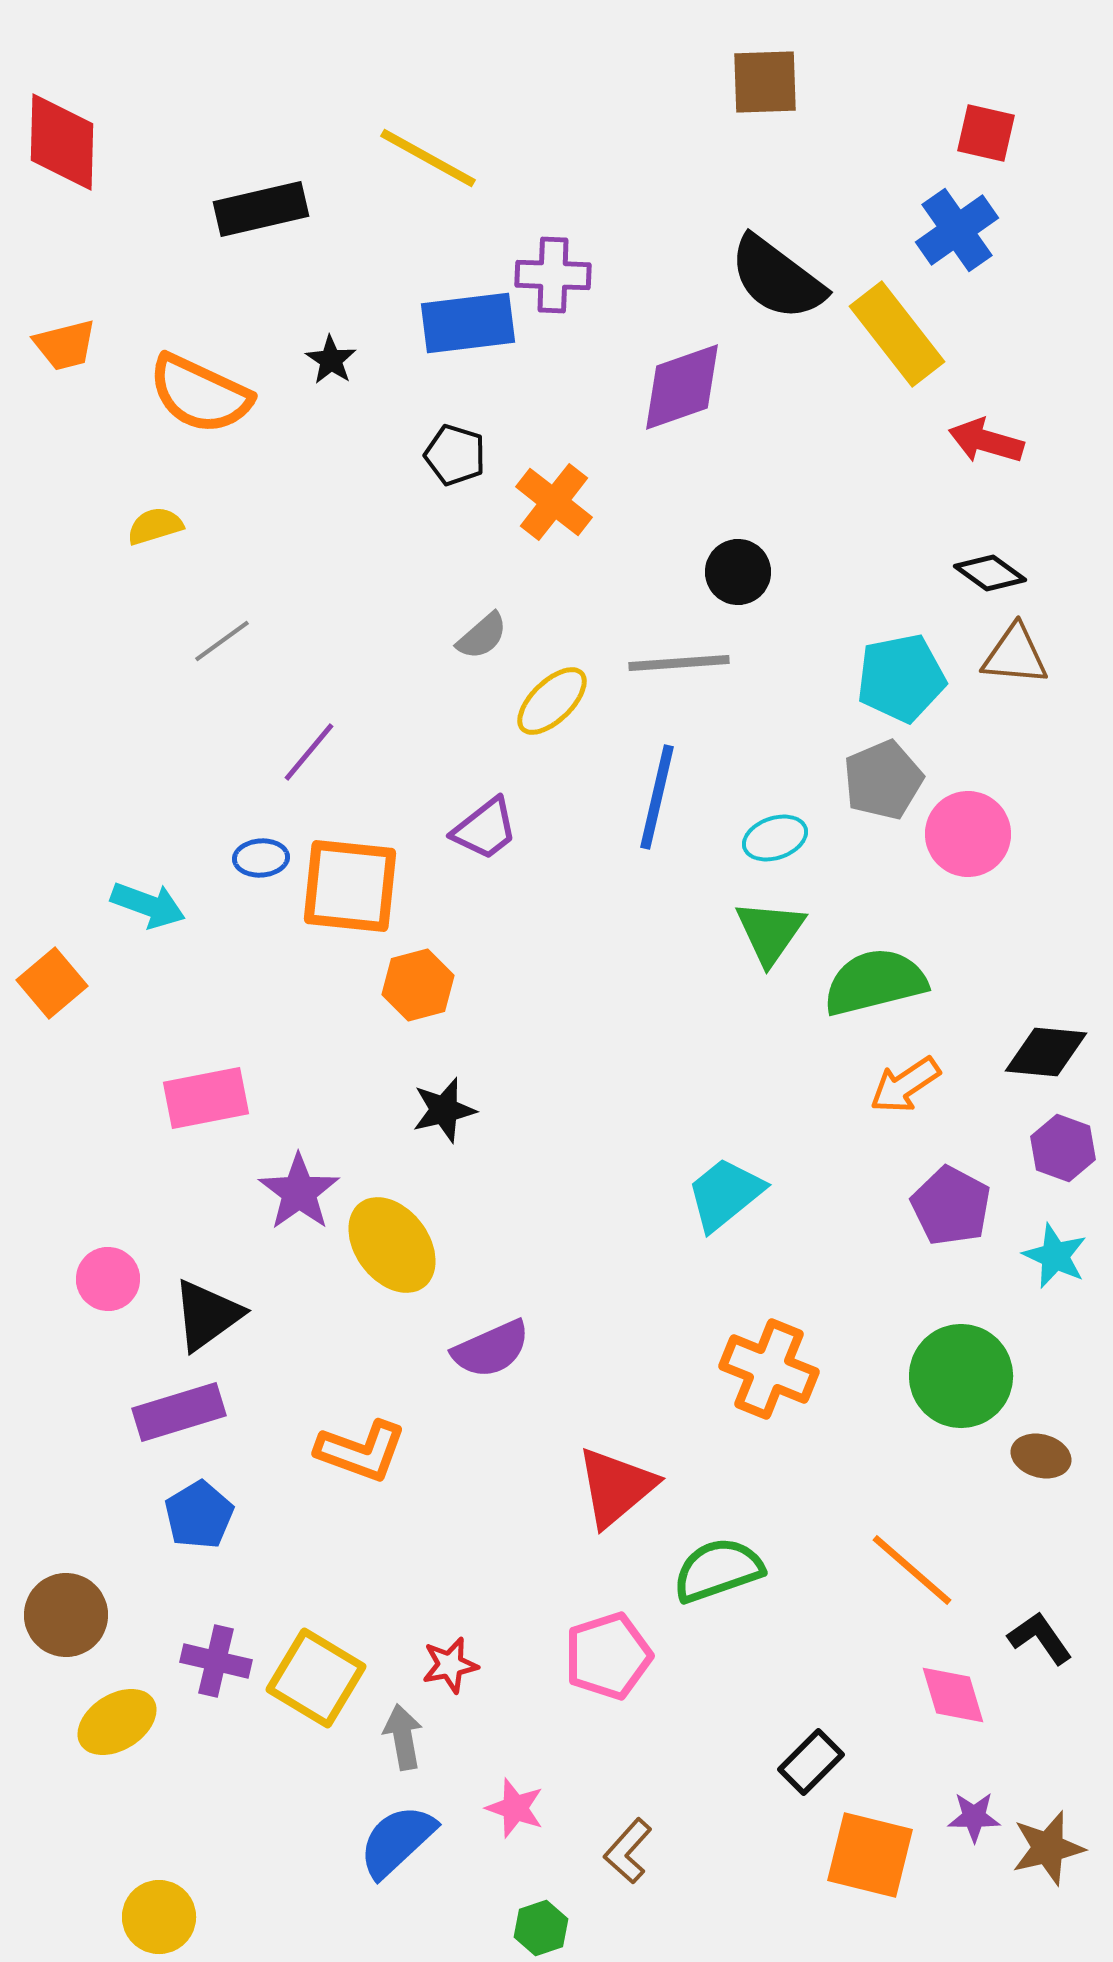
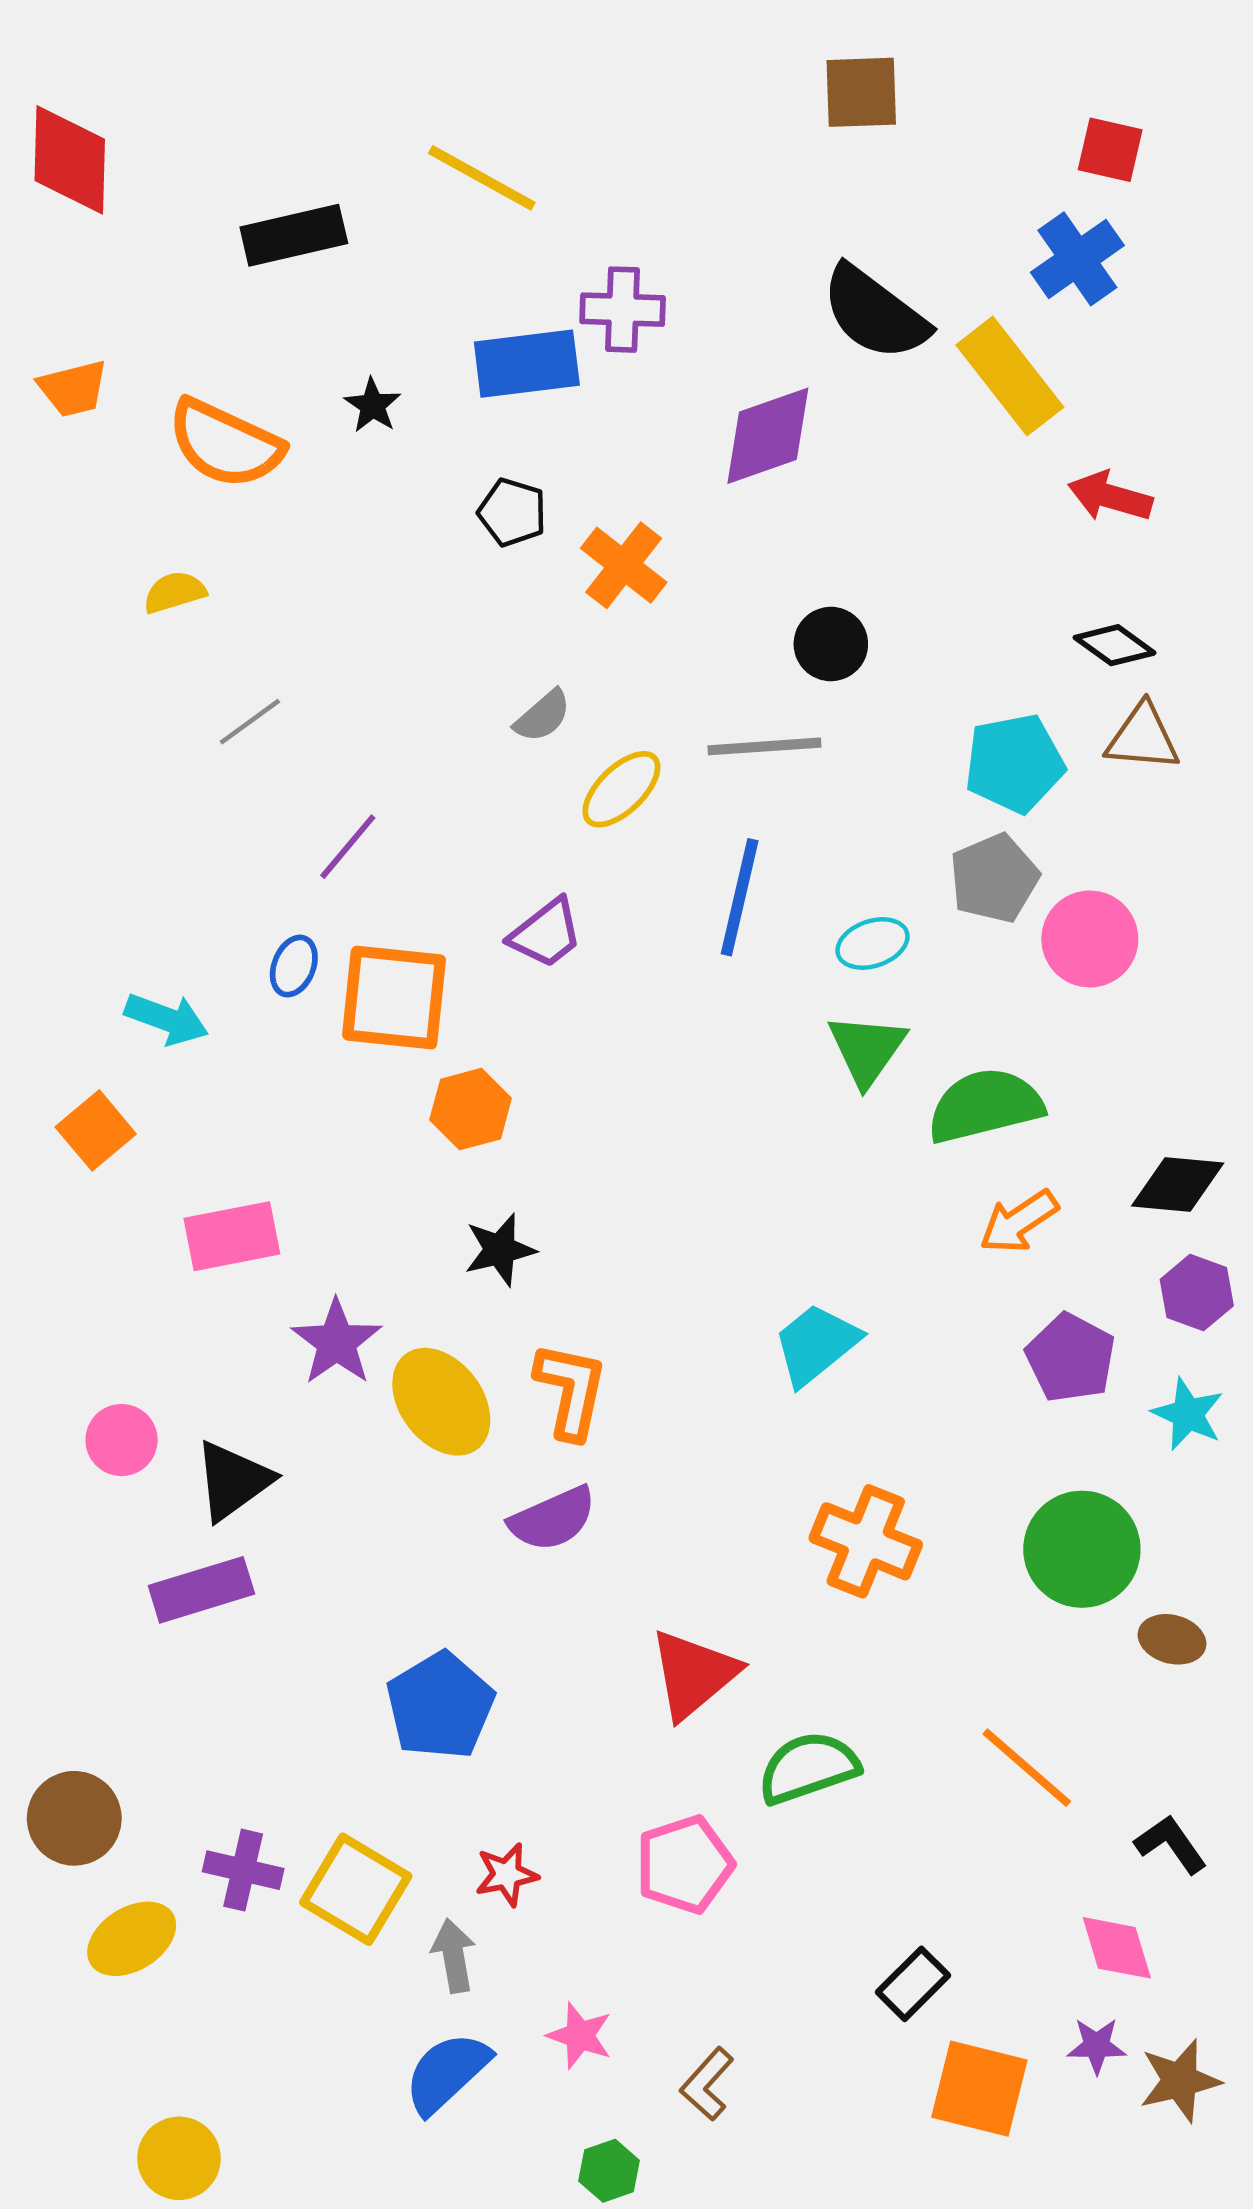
blue ellipse: (261, 858) -> (294, 966), turned -64
orange square: (52, 983) -> (96, 1130), moved
orange L-shape: (361, 1451) -> (571, 1390), moved, turned -98
blue pentagon: (199, 1515) -> (440, 1706), moved, size x1.4
pink diamond: (953, 1695) -> (1117, 1948), moved

